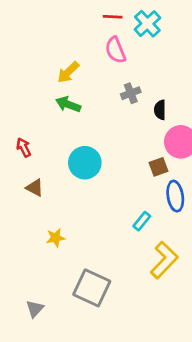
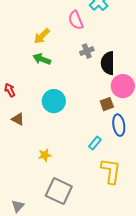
black semicircle: (160, 110) -> (108, 63), size x1.6
yellow star: (56, 238) -> (45, 155), moved
yellow L-shape: (164, 260) -> (111, 171), turned -36

